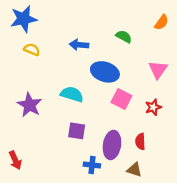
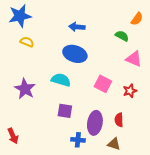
green semicircle: (124, 37) -> (122, 36), moved
blue arrow: (79, 45) -> (77, 27), moved
pink triangle: (158, 70) -> (134, 59), turned -42
blue ellipse: (105, 72) -> (75, 54), moved

